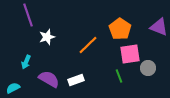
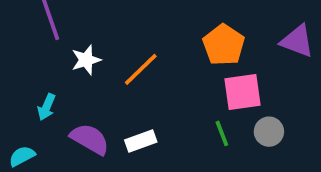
orange line: (88, 45) -> (141, 69), moved
gray circle: (148, 68) -> (269, 132), moved

